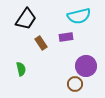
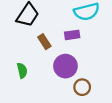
purple circle: (86, 66) -> (65, 66), moved

